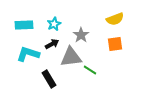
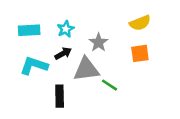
black rectangle: (49, 79) -> (60, 96), turned 30

